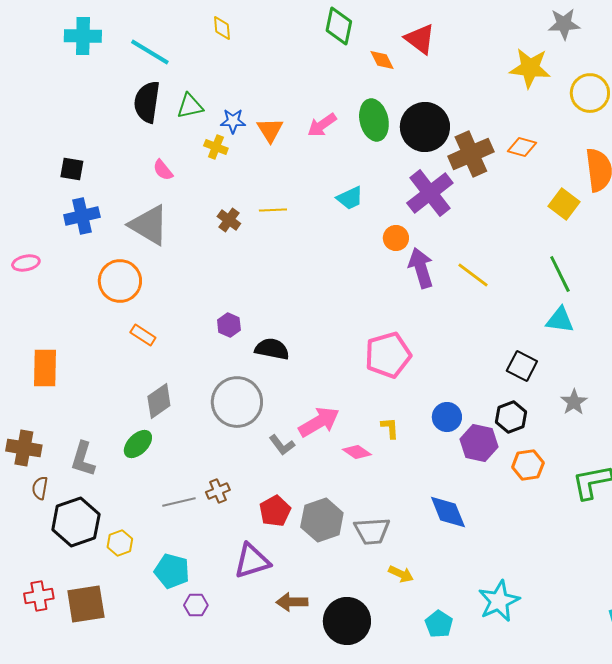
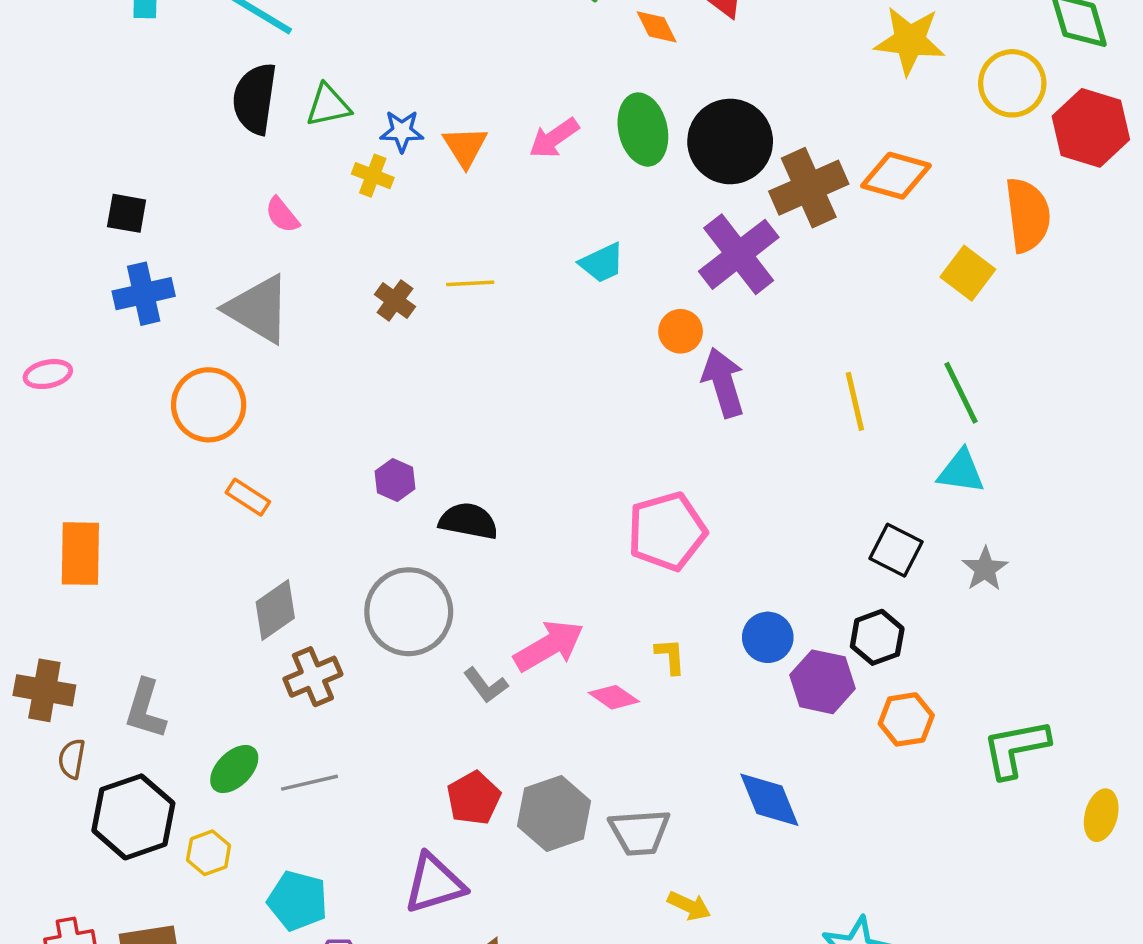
orange diamond: (522, 147) -> (896, 176), size x1.4
yellow line: (473, 275) -> (855, 401), moved, turned 40
gray star: (574, 402) -> (985, 569), moved
green ellipse: (138, 444) -> (234, 769), moved
brown cross: (218, 491) -> (313, 677), moved, size x1.4

